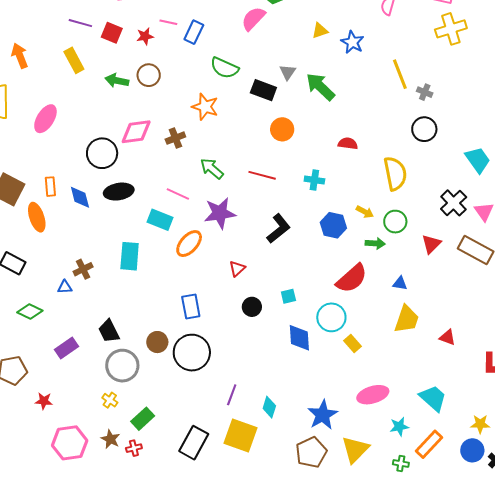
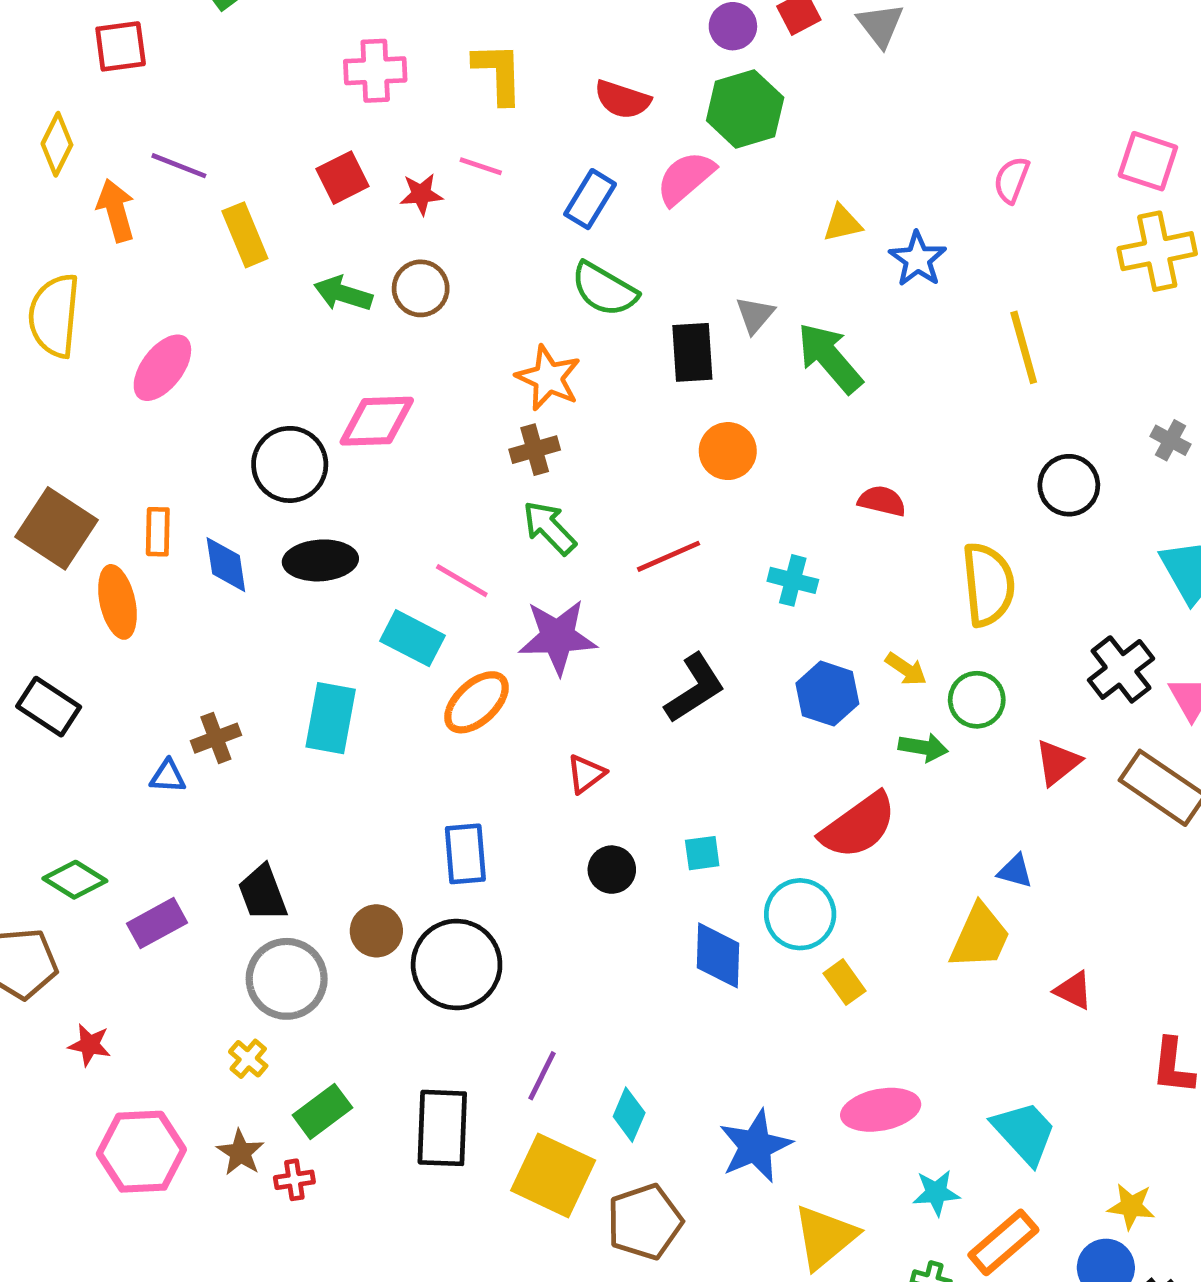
purple line: (80, 23) -> (179, 166), moved
blue rectangle: (194, 32) -> (590, 199), moved
red square: (112, 33) -> (342, 178), turned 35
black rectangle: (263, 90) -> (692, 352), turned 60
gray cross: (425, 92) -> (1170, 440), moved
brown cross: (175, 138) -> (535, 450), moved
red line: (262, 175) -> (669, 556), turned -44
blue triangle: (400, 283) -> (1015, 871), moved
green diamond: (30, 312) -> (75, 880), moved
black rectangle: (194, 443) -> (442, 1128), moved, turned -32
brown pentagon: (311, 452) -> (645, 1222), moved

